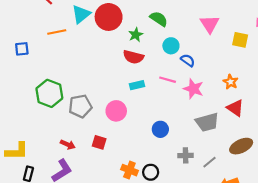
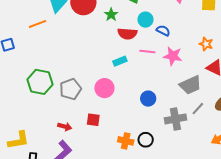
red semicircle: (133, 57) -> (127, 34), moved
gray cross: (186, 155) -> (175, 119), size x1.5
gray line: (209, 162) -> (198, 109), moved

